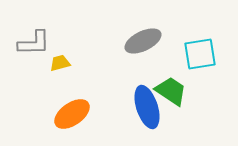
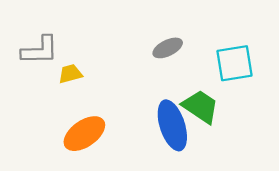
gray ellipse: (143, 41) -> (168, 48), size x0.7

